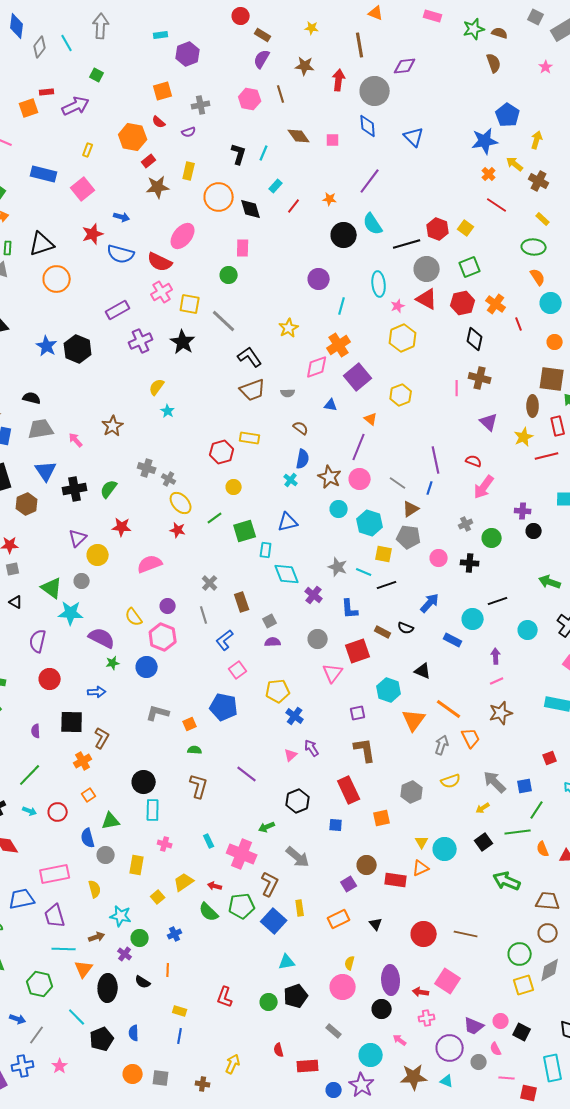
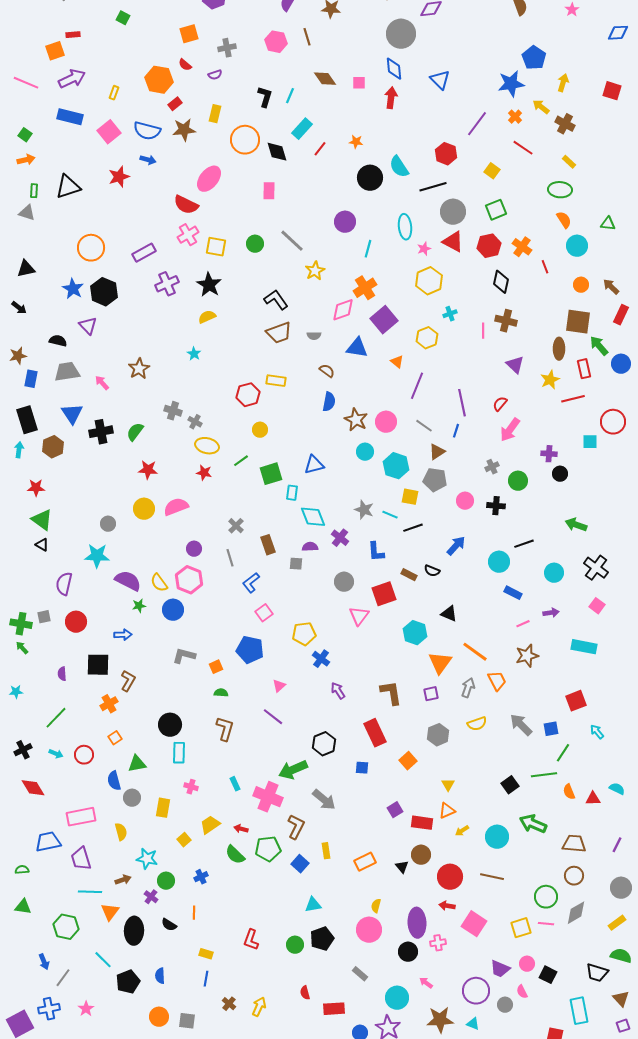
red arrow: (339, 80) -> (391, 98), moved
purple arrow: (76, 106) -> (72, 79), moved
purple line: (370, 181) -> (477, 124), moved
cyan rectangle: (276, 186) -> (302, 129), size x1.5
red hexagon: (438, 229) -> (446, 154), moved
blue semicircle: (121, 254) -> (147, 131), moved
green circle: (229, 275) -> (255, 244), moved
orange circle: (57, 279) -> (91, 248), moved
gray line: (224, 321) -> (292, 241), moved
yellow semicircle: (157, 387) -> (207, 317), moved, turned 30
blue triangle: (331, 405) -> (357, 348), size x1.6
purple line: (359, 447) -> (417, 386), moved
red semicircle: (474, 461) -> (500, 404), turned -70
cyan cross: (291, 480) -> (450, 314), moved, turned 32
yellow ellipse: (181, 503) -> (207, 446), turned -35
purple triangle: (78, 538) -> (88, 326), moved, turned -30
yellow circle: (98, 555) -> (144, 509), moved
gray square: (13, 569) -> (44, 617), moved
green triangle: (52, 588) -> (42, 520), moved
yellow semicircle: (134, 617) -> (159, 583), moved
gray square: (270, 621) -> (296, 564), turned 32
blue rectangle: (453, 640) -> (513, 593), moved
purple semicircle: (273, 642) -> (310, 547), moved
purple arrow: (496, 656) -> (551, 613), moved, turned 84
purple square: (358, 713) -> (431, 694), moved
pink triangle: (291, 755) -> (279, 686), moved
red square: (550, 758) -> (576, 701), size x1.5
yellow arrow: (483, 808) -> (462, 831), moved
orange square: (382, 818) -> (408, 761), turned -30
green arrow: (267, 827) -> (293, 770), size x1.8
cyan circle: (445, 849) -> (497, 837), moved
brown circle: (367, 865) -> (421, 855), moved
purple square: (349, 884) -> (395, 810), moved
blue square: (274, 921) -> (300, 864), size x0.7
yellow square: (524, 985) -> (521, 928), moved
red arrow: (421, 992) -> (447, 906), moved
pink cross: (427, 1018) -> (438, 943), moved
blue arrow: (18, 1019) -> (44, 962), turned 49
pink line: (507, 1078) -> (546, 924), moved
brown cross: (203, 1084) -> (229, 1004), moved, turned 32

